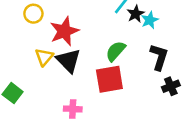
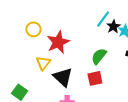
black triangle: (68, 61) -> (63, 77), moved
red square: (109, 79) -> (95, 78), size x0.7

